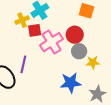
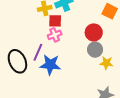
pink cross: (52, 42) -> (55, 35), moved, size x0.6
blue star: (71, 83) -> (50, 65), moved

